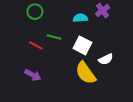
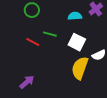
yellow semicircle: (86, 73) -> (80, 68), turned 55
purple arrow: (33, 75) -> (27, 82), moved, turned -70

